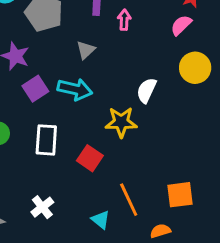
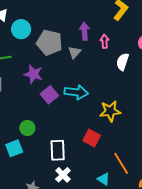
gray triangle: (86, 50) -> (74, 52), moved
white semicircle: (146, 90) -> (123, 62), moved
white rectangle: (46, 140) -> (58, 150), moved

